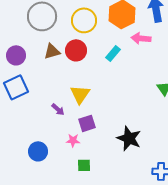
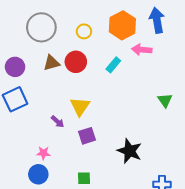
yellow circle: (84, 20) -> (84, 31), size x0.6
pink star: (73, 140) -> (43, 153), moved
blue circle: (38, 151) -> (38, 174), moved

